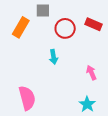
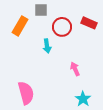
cyan arrow: (53, 57) -> (47, 46), moved
pink arrow: (91, 73) -> (75, 69), moved

